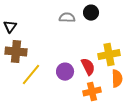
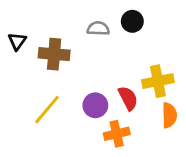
brown cross: (16, 52) -> (54, 54), moved
orange cross: (92, 92) -> (117, 134), moved

